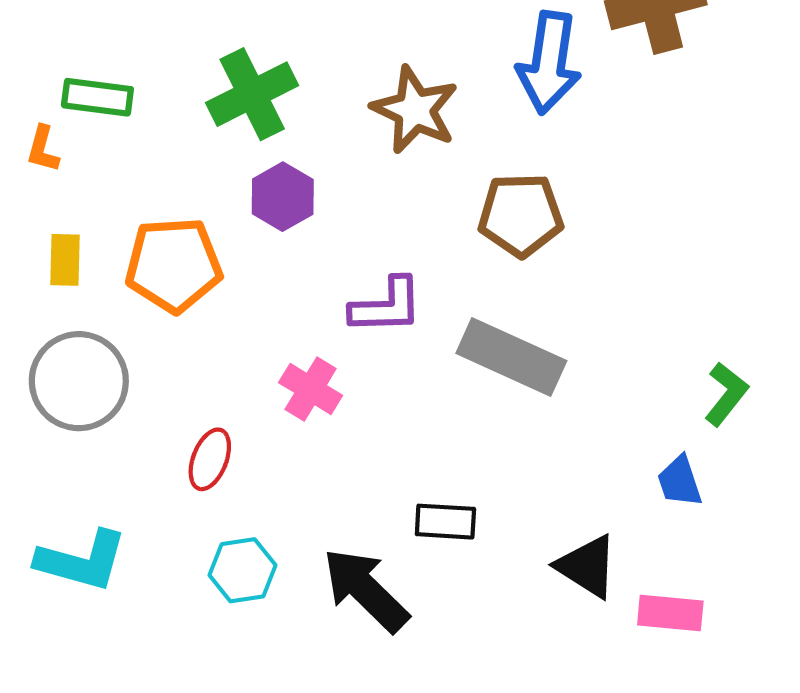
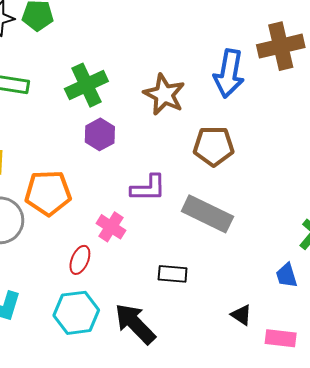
orange pentagon: (174, 265) -> (48, 193), moved
red ellipse: (210, 459) -> (80, 260), moved
black rectangle: (445, 522) -> (173, 274), moved
black triangle: (587, 566) -> (241, 315), size x0.7
cyan hexagon: (242, 570) -> (76, 313), size x1.4

